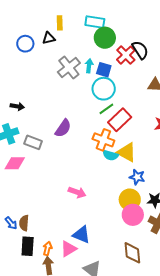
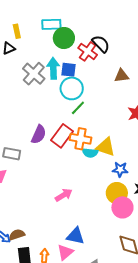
cyan arrow: (89, 66) -> (53, 68), size x1.5
red rectangle: (120, 120) -> (62, 136), moved
pink arrow: (77, 192) -> (64, 195), turned -42
brown semicircle: (24, 223) -> (17, 235), turned 77

